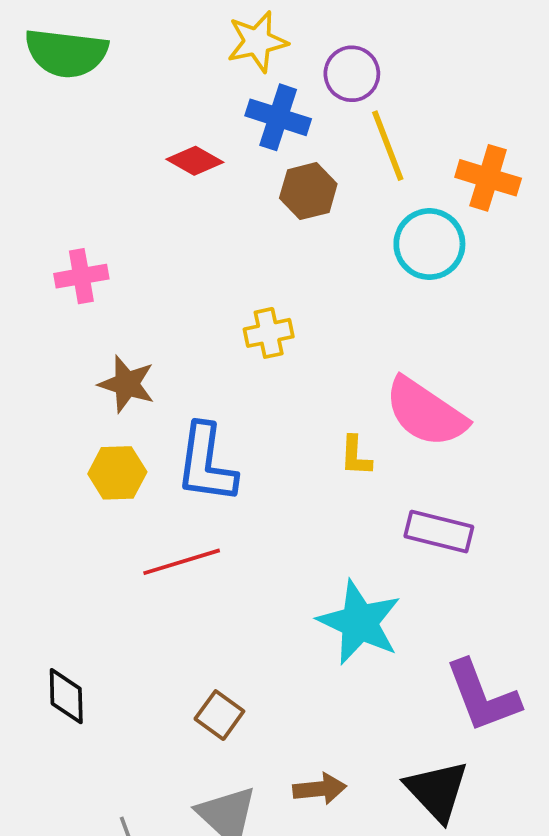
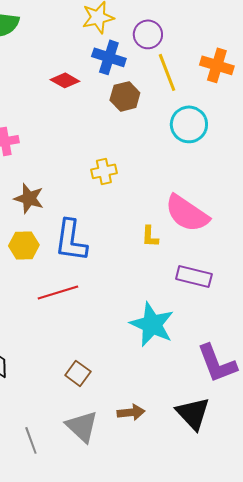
orange cross: (488, 178) -> (217, 65), moved

